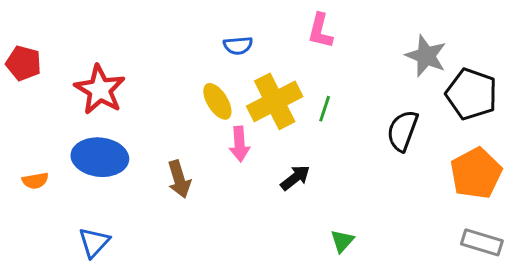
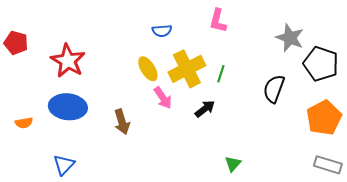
pink arrow: (239, 144) -> (163, 98), turned -30
black arrow: (295, 178) -> (205, 109), moved

